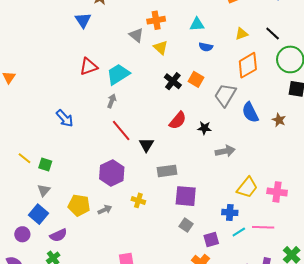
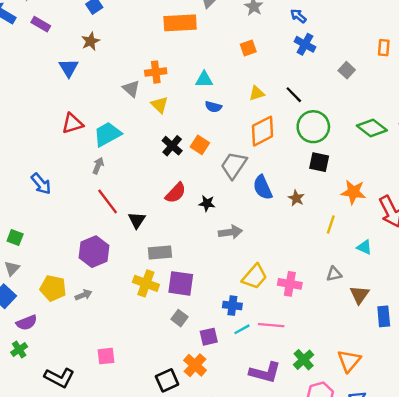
yellow cross: (138, 200) -> (146, 283), moved, size x1.5

